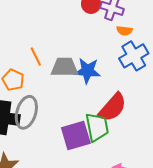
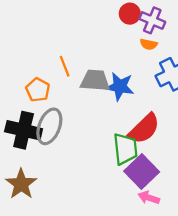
orange semicircle: (124, 31) -> (149, 44), moved
purple square: (76, 135) -> (142, 171), moved, turned -32

